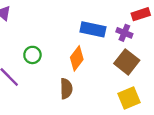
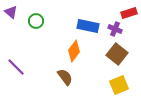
green circle: (32, 55) -> (36, 21), moved
brown semicircle: (66, 89) -> (65, 77), turned -36

